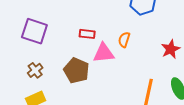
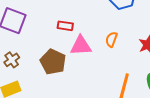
orange semicircle: (124, 40) -> (111, 39), moved

